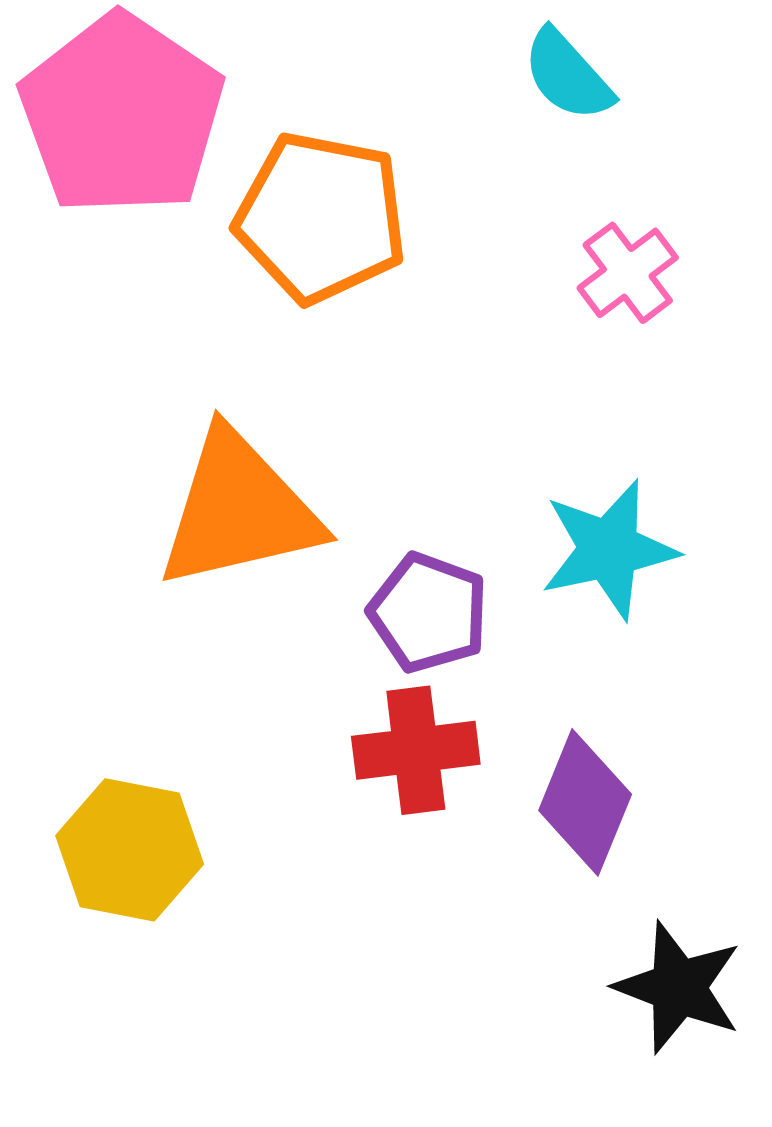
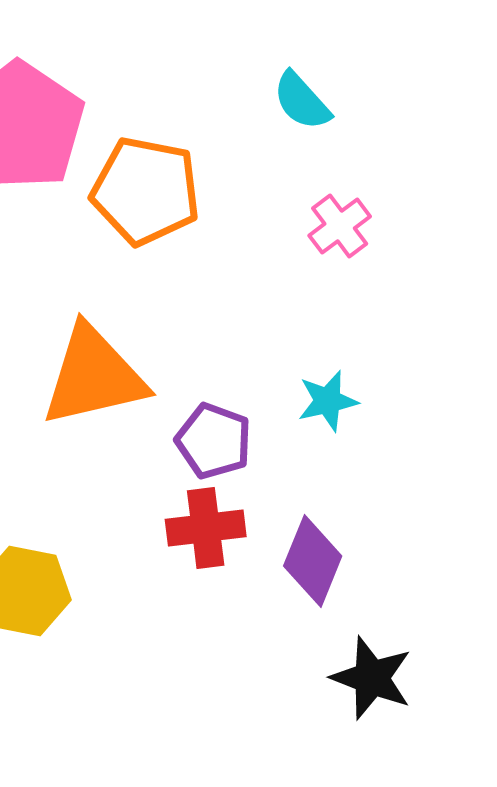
cyan star: (609, 549) -> (328, 401), size x0.7

